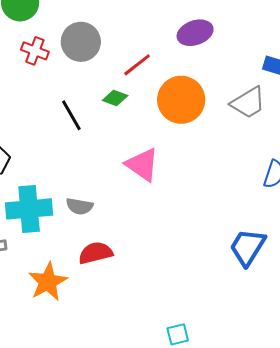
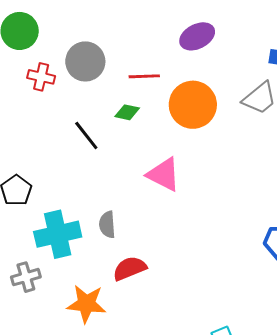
red line: (137, 65) -> (144, 76), turned 44
gray semicircle: (79, 206) -> (107, 225), turned 84
orange star: (48, 282) -> (86, 304), turned -30

